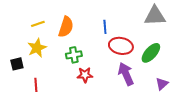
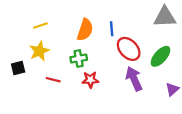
orange semicircle: (66, 27) -> (85, 30), moved
red ellipse: (121, 46) -> (129, 49), turned 35
red line: (36, 85) -> (53, 80), moved, turned -72

